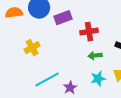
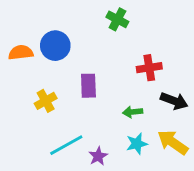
purple rectangle: (63, 18) -> (88, 86), moved, turned -72
red cross: (89, 32) -> (149, 68), moved

